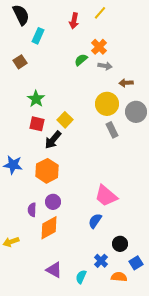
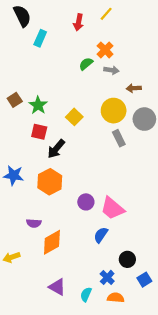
brown square: (20, 62) -> (15, 100), moved
yellow square: (65, 120) -> (74, 117), moved
purple circle: (53, 202) -> (86, 202), moved
purple semicircle: (32, 210) -> (34, 223), turned -88
orange semicircle: (119, 277) -> (116, 298), moved

